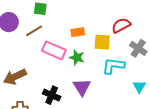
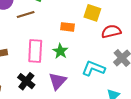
yellow square: (102, 42) -> (92, 13), moved
pink rectangle: (54, 50) -> (35, 51), moved, turned 55

